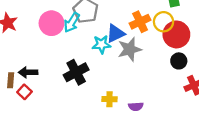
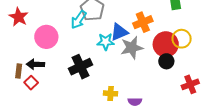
yellow circle: (164, 22) -> (182, 39), moved
pink circle: (51, 23) -> (46, 37), moved
red circle: (176, 34) -> (166, 44), moved
black circle: (179, 61) -> (166, 61), moved

